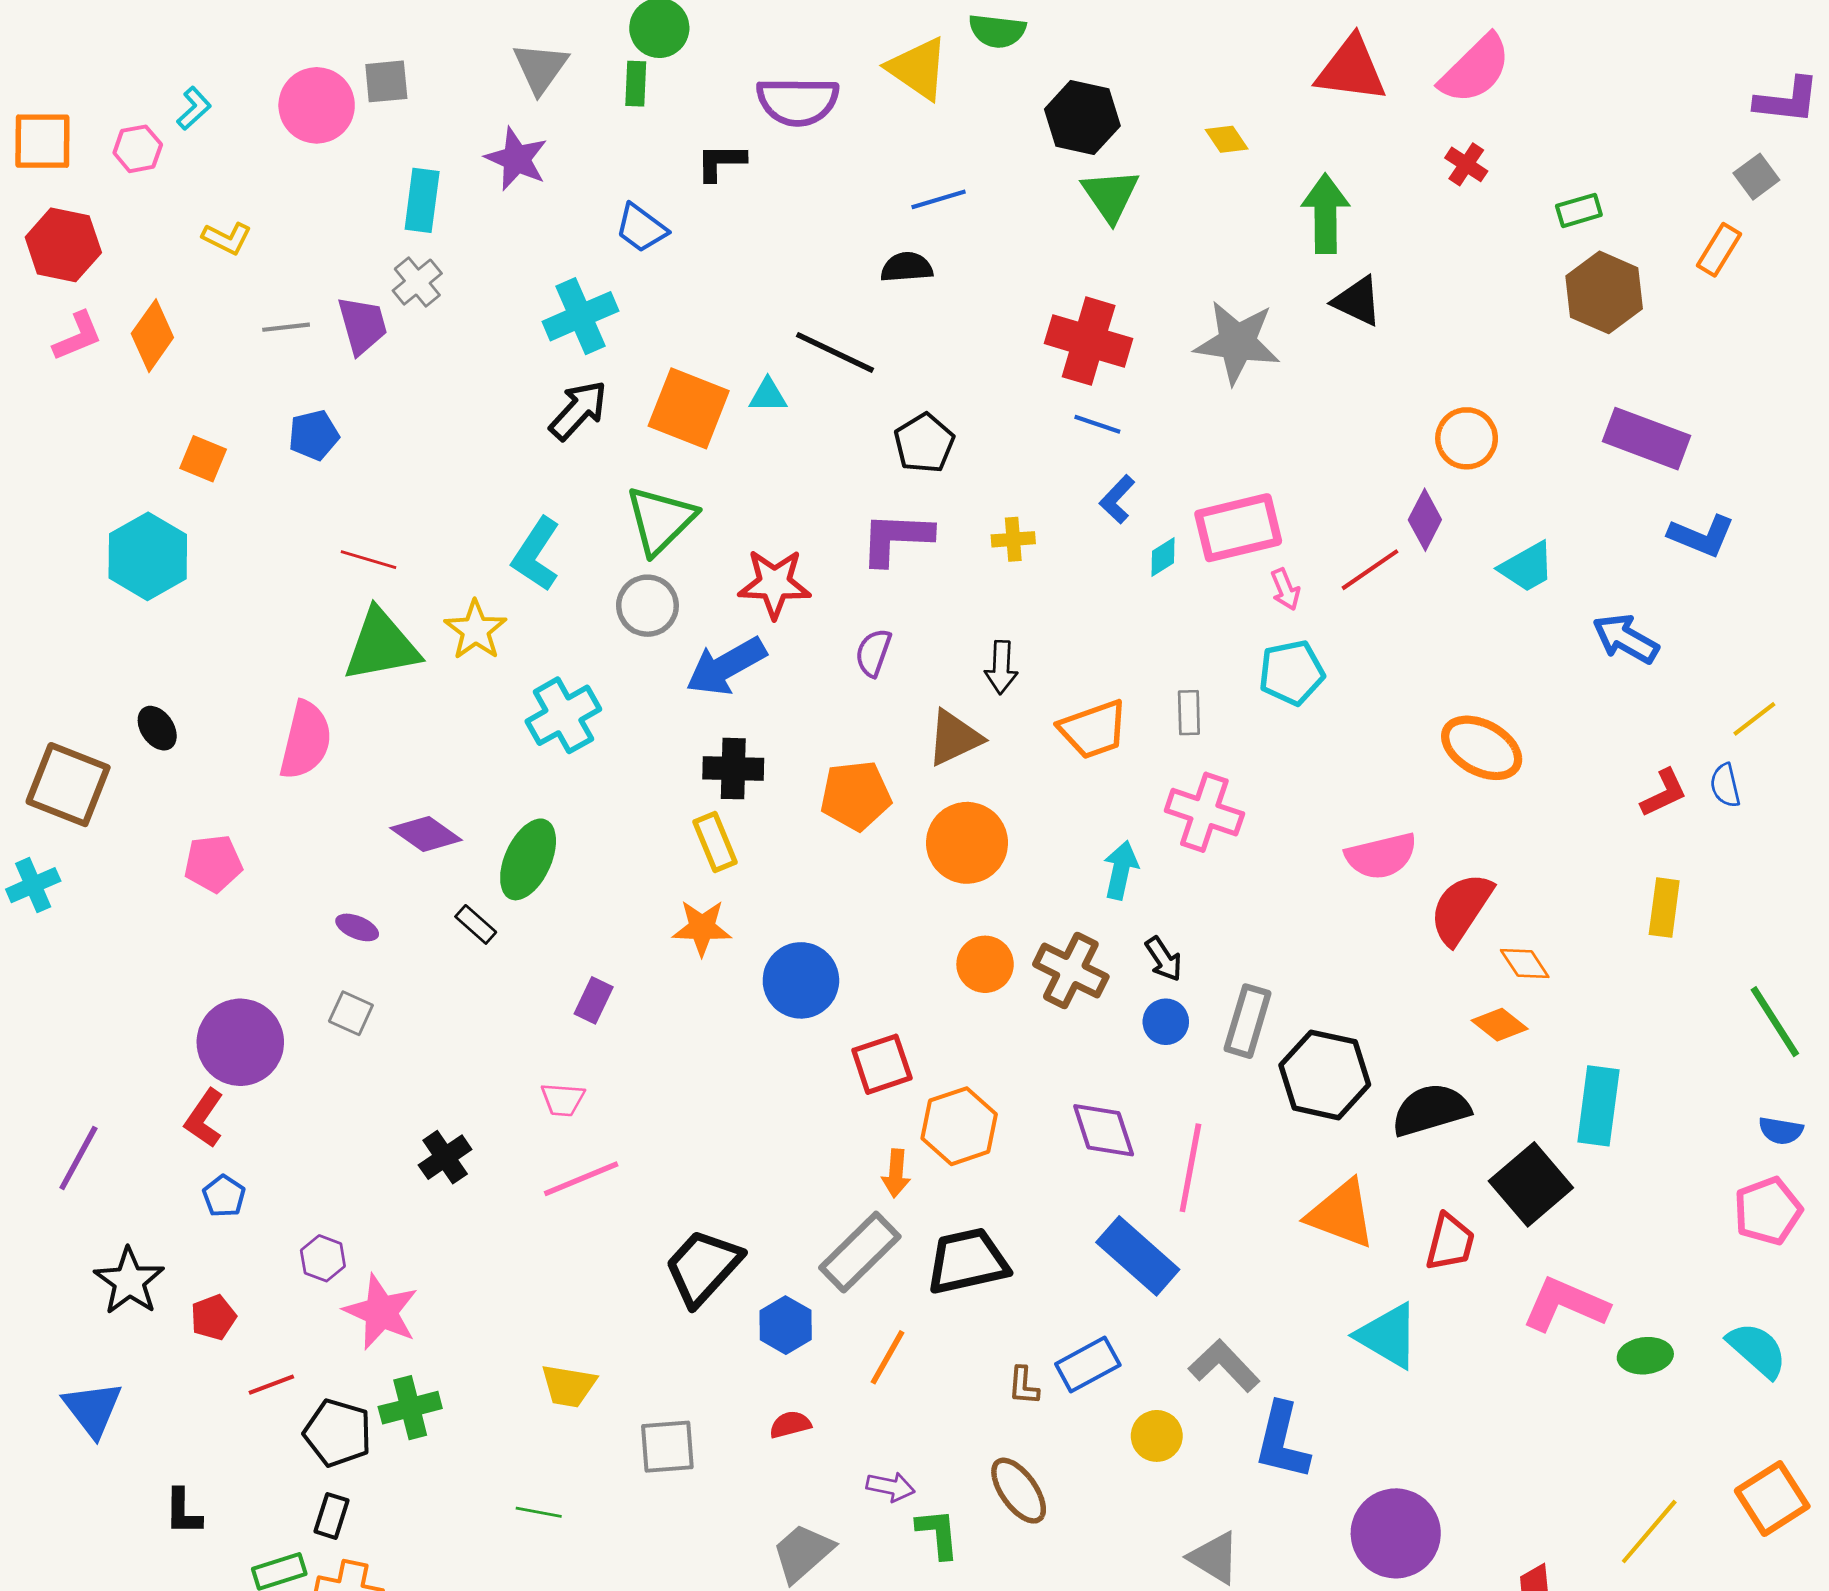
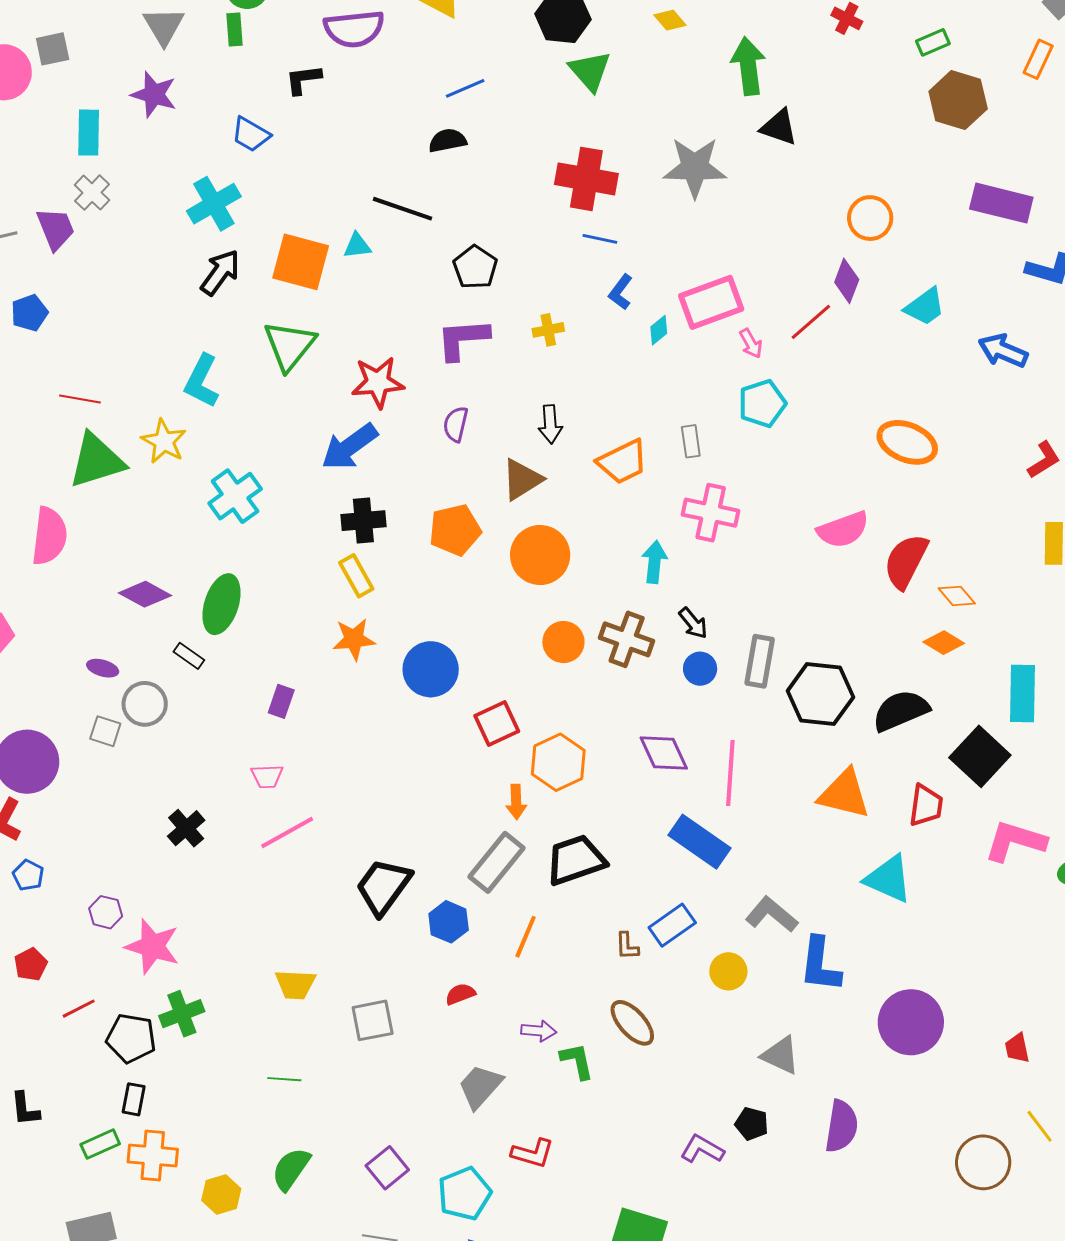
gray circle: (647, 606) -> (145, 704), moved

